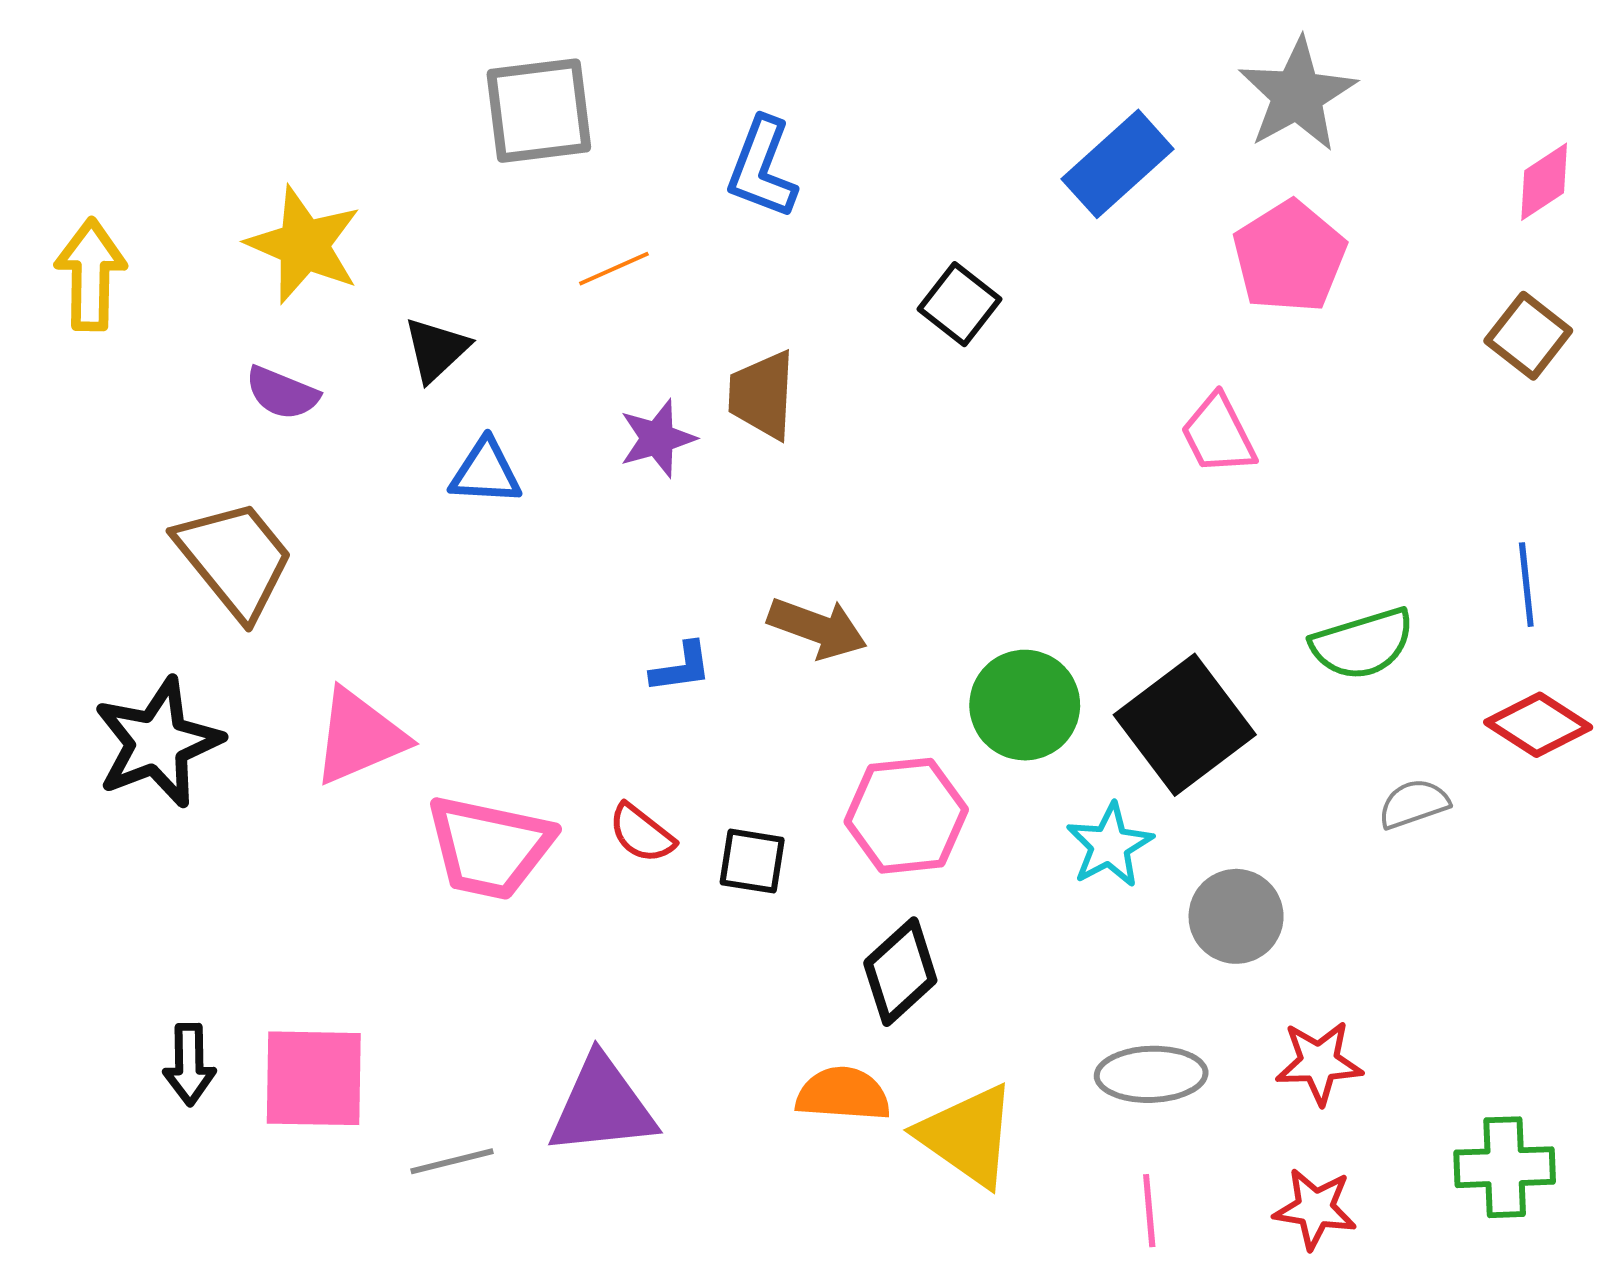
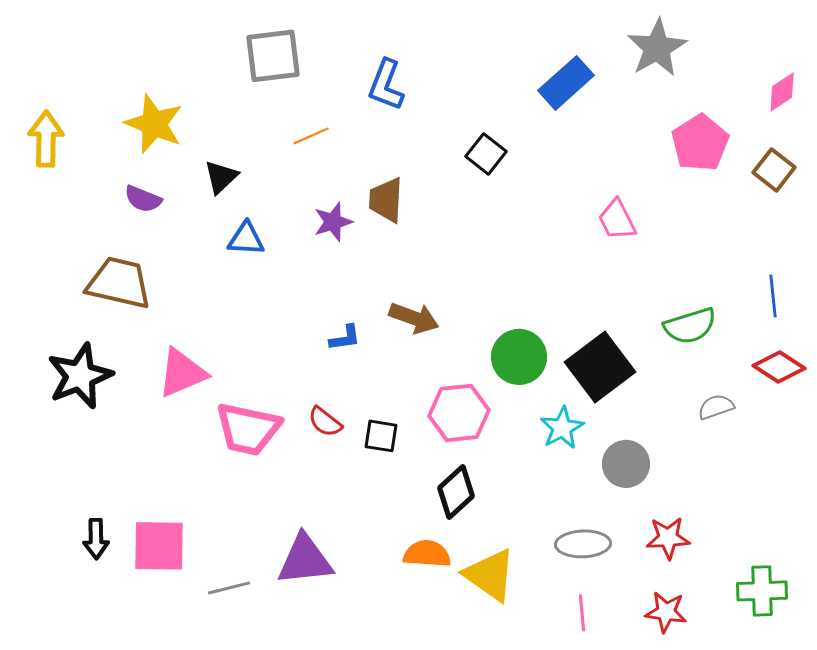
pink pentagon: (1289, 257) -> (700, 143), moved
brown trapezoid: (235, 559) -> (119, 283), turned -38

